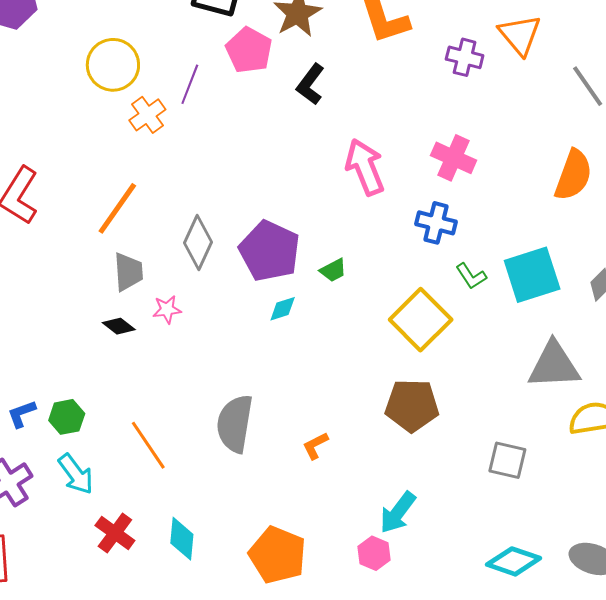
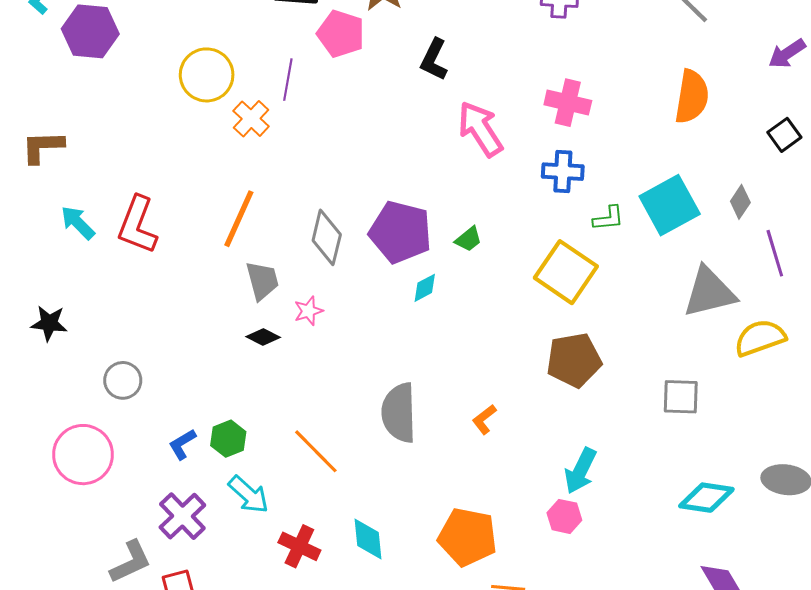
black L-shape: (310, 84) -> (434, 60), moved
green L-shape: (471, 276) -> (608, 218), turned -52

